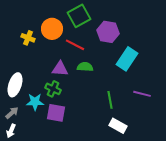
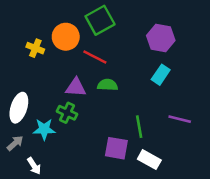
purple hexagon: (108, 32) -> (161, 38), moved
cyan rectangle: (127, 59) -> (161, 75), size x0.7
purple square: (56, 113) -> (116, 148), moved
white arrow: (11, 131) -> (34, 166), moved, turned -56

